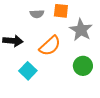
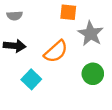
gray semicircle: (37, 14) -> (15, 16), moved

